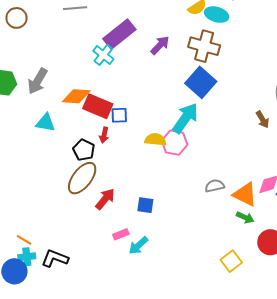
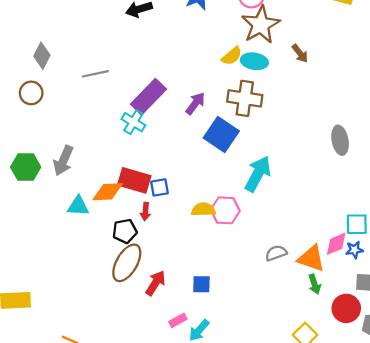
blue square: (201, 82) -> (221, 134), moved
orange diamond: (76, 96) -> (108, 192), moved
cyan arrow: (185, 118) -> (258, 174), moved
brown arrow: (263, 119) -> (300, 53), moved
black pentagon: (84, 150) -> (125, 231), turned -30
green arrow: (245, 217) -> (315, 284), turned 54

